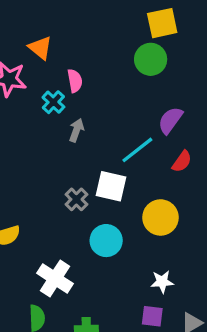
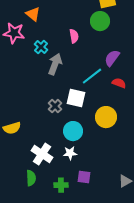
pink semicircle: (75, 81) -> (74, 36), moved
gray arrow: (76, 130) -> (55, 64), size x1.5
red semicircle: (182, 161) -> (119, 83), turned -104
white star: (162, 282) -> (70, 153), moved
purple square: (152, 316) -> (84, 177), moved

